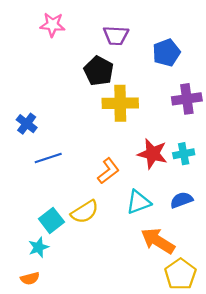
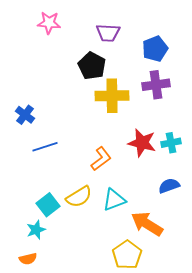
purple cross: (187, 99) -> (156, 85), moved
cyan triangle: (138, 202) -> (114, 200), moved
yellow pentagon: (180, 274) -> (127, 255), moved

